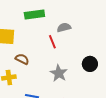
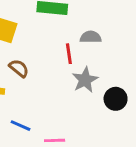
gray star: (59, 73) -> (85, 80), moved

